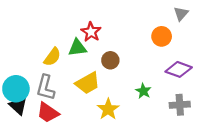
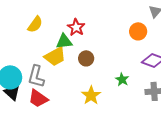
yellow semicircle: (52, 57) -> (35, 24), moved
brown circle: (110, 60) -> (86, 58), moved
yellow trapezoid: (88, 83) -> (55, 56), moved

